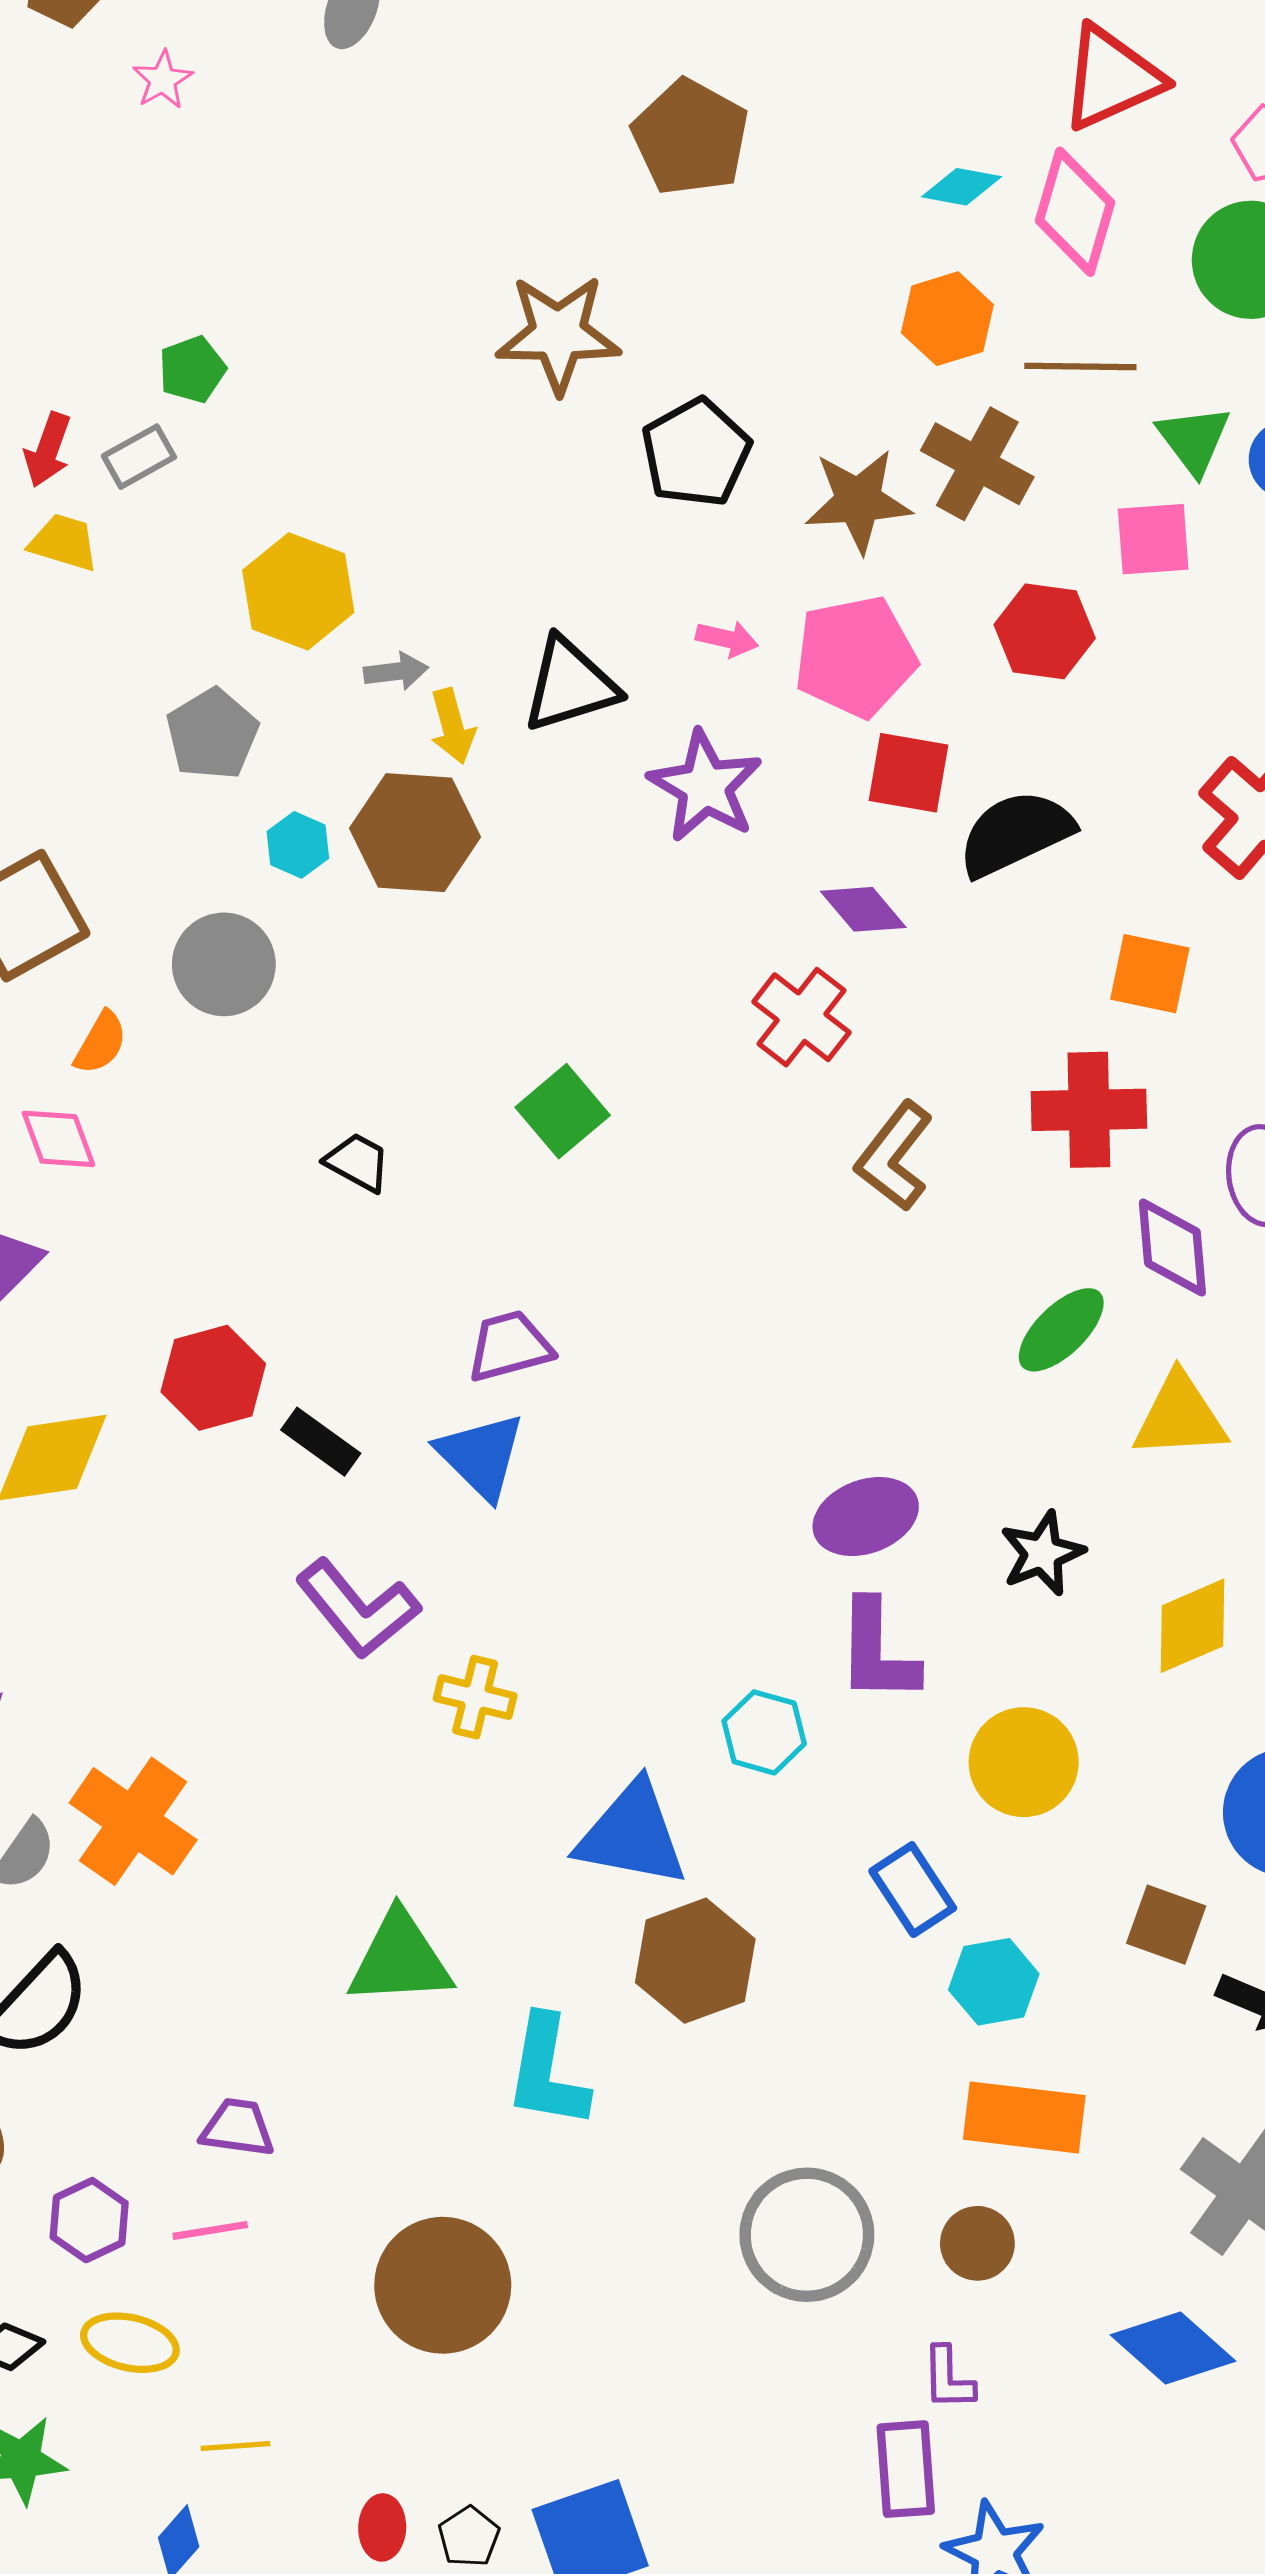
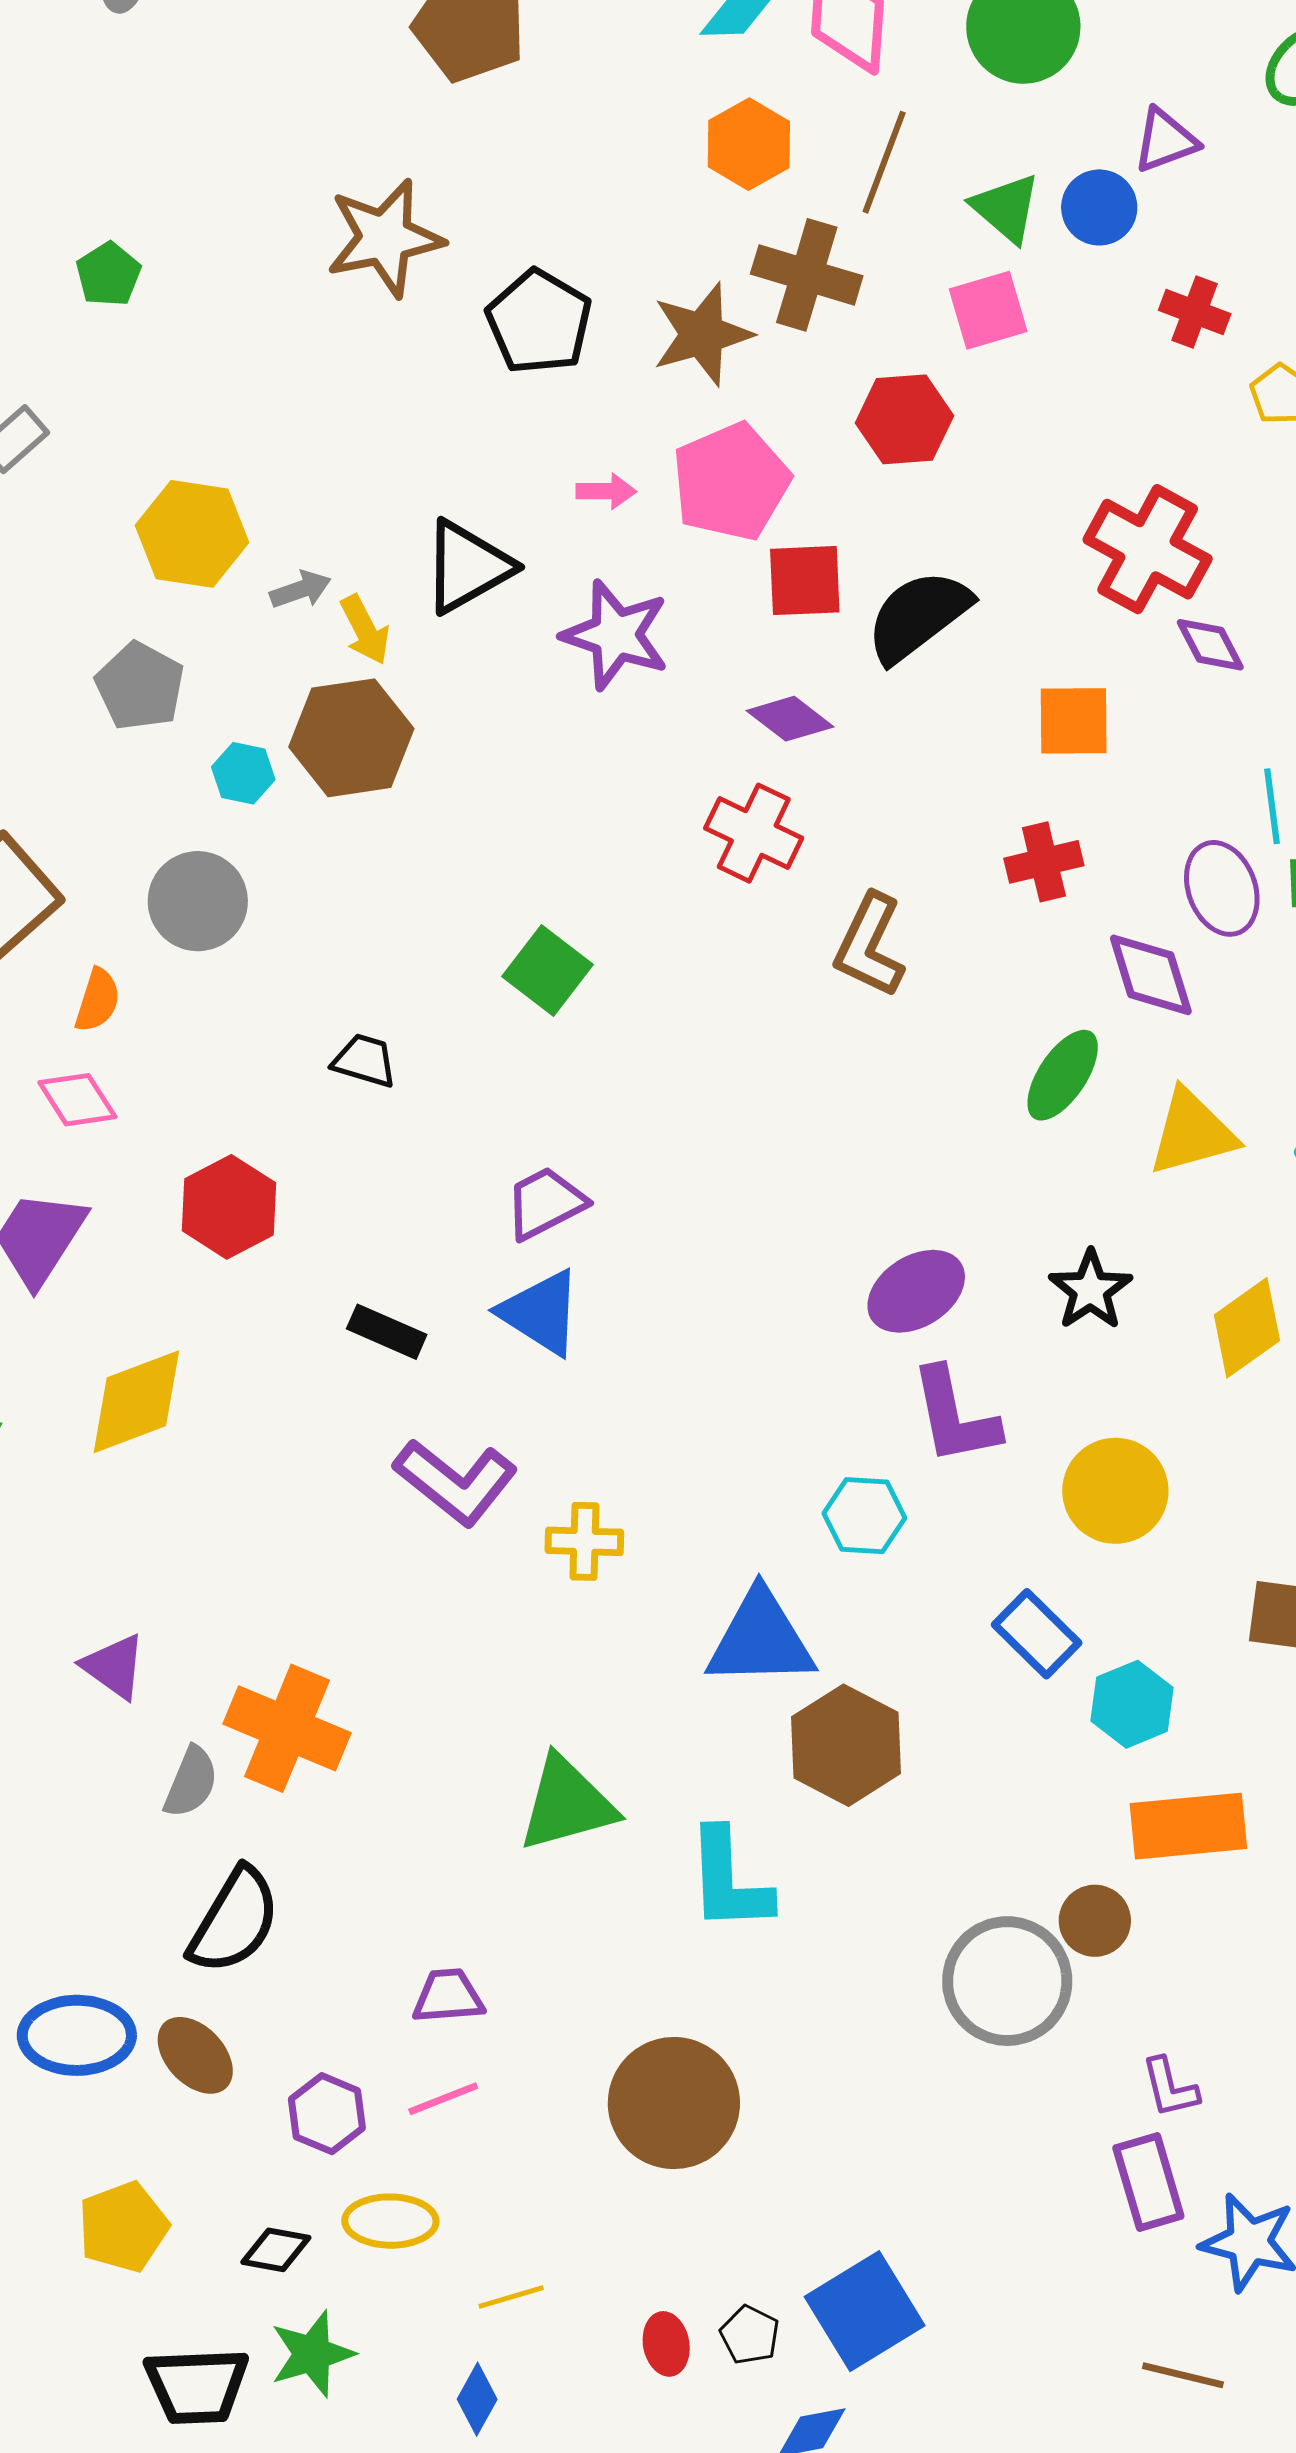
brown line: (1080, 367) -> (884, 162), turned -58
green pentagon: (192, 369) -> (108, 274), moved
red cross: (1089, 1110) -> (1044, 862), size x0.7
red hexagon: (213, 1378) -> (229, 1207), moved
brown circle: (977, 2243) -> (1095, 1921), moved

